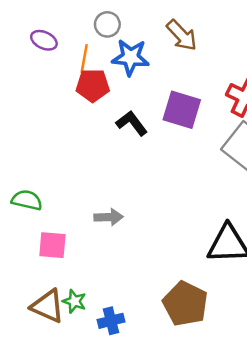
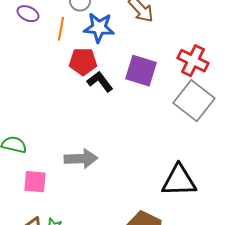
red pentagon: (93, 85) -> (83, 62), moved
gray arrow: (109, 217) -> (81, 159), size x1.4

